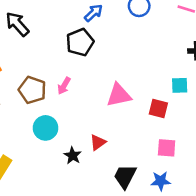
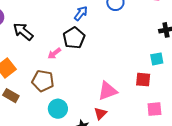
pink arrow: (64, 86) -> (54, 53), moved, turned 32
pink triangle: (119, 95) -> (108, 91), moved

